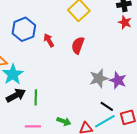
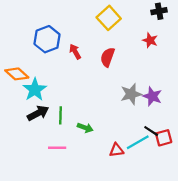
red star: (125, 22) -> (150, 40), moved
black line: (107, 106) -> (151, 131), moved
green arrow: (64, 121) -> (85, 128), moved

